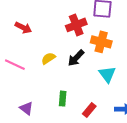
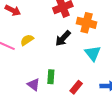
yellow semicircle: (48, 58) -> (27, 40), moved
purple triangle: (26, 108) -> (34, 85), moved

